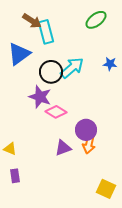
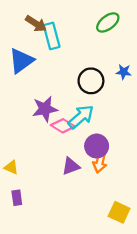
cyan arrow: (72, 68) -> (81, 117), moved
black circle: (51, 72) -> (91, 81), moved
purple star: (40, 97) -> (45, 109), turned -30

